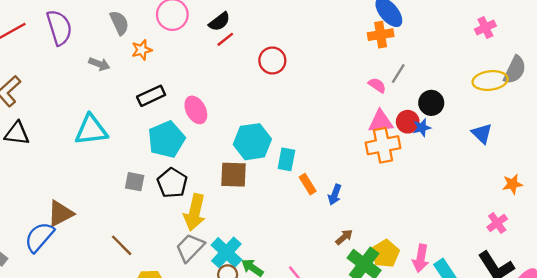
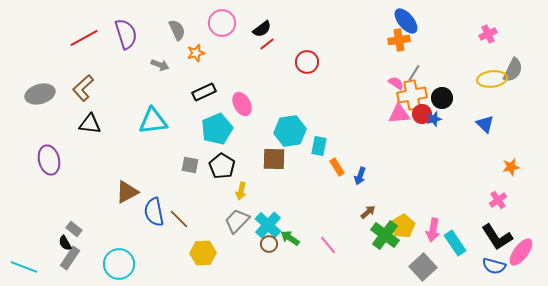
orange cross: (383, 145) -> (412, 95), moved
yellow arrow: (195, 212) -> (241, 191), size x0.6
blue semicircle: (39, 237) -> (154, 212), moved, turned -52

